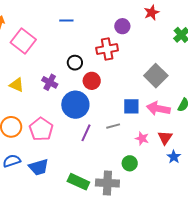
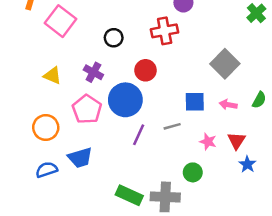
black circle: (75, 63) -> (114, 38), moved
pink arrow: (158, 109) -> (228, 105), size x0.6
pink pentagon: (41, 129) -> (87, 109), moved
blue trapezoid: (39, 167) -> (80, 158), moved

